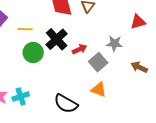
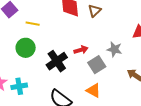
black cross: (57, 39) -> (57, 61), moved
green circle: (33, 52) -> (26, 48), moved

